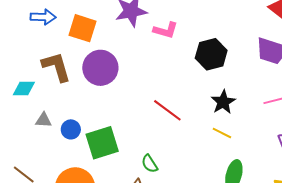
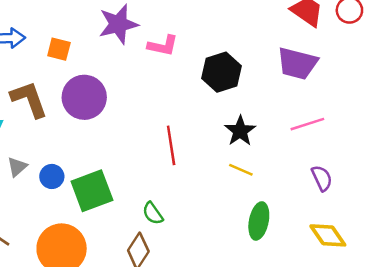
orange square: (83, 28) -> (59, 49), size x0.7
red line: (167, 110) -> (171, 145), turned 48
gray triangle: (44, 120) -> (17, 167), turned -42

